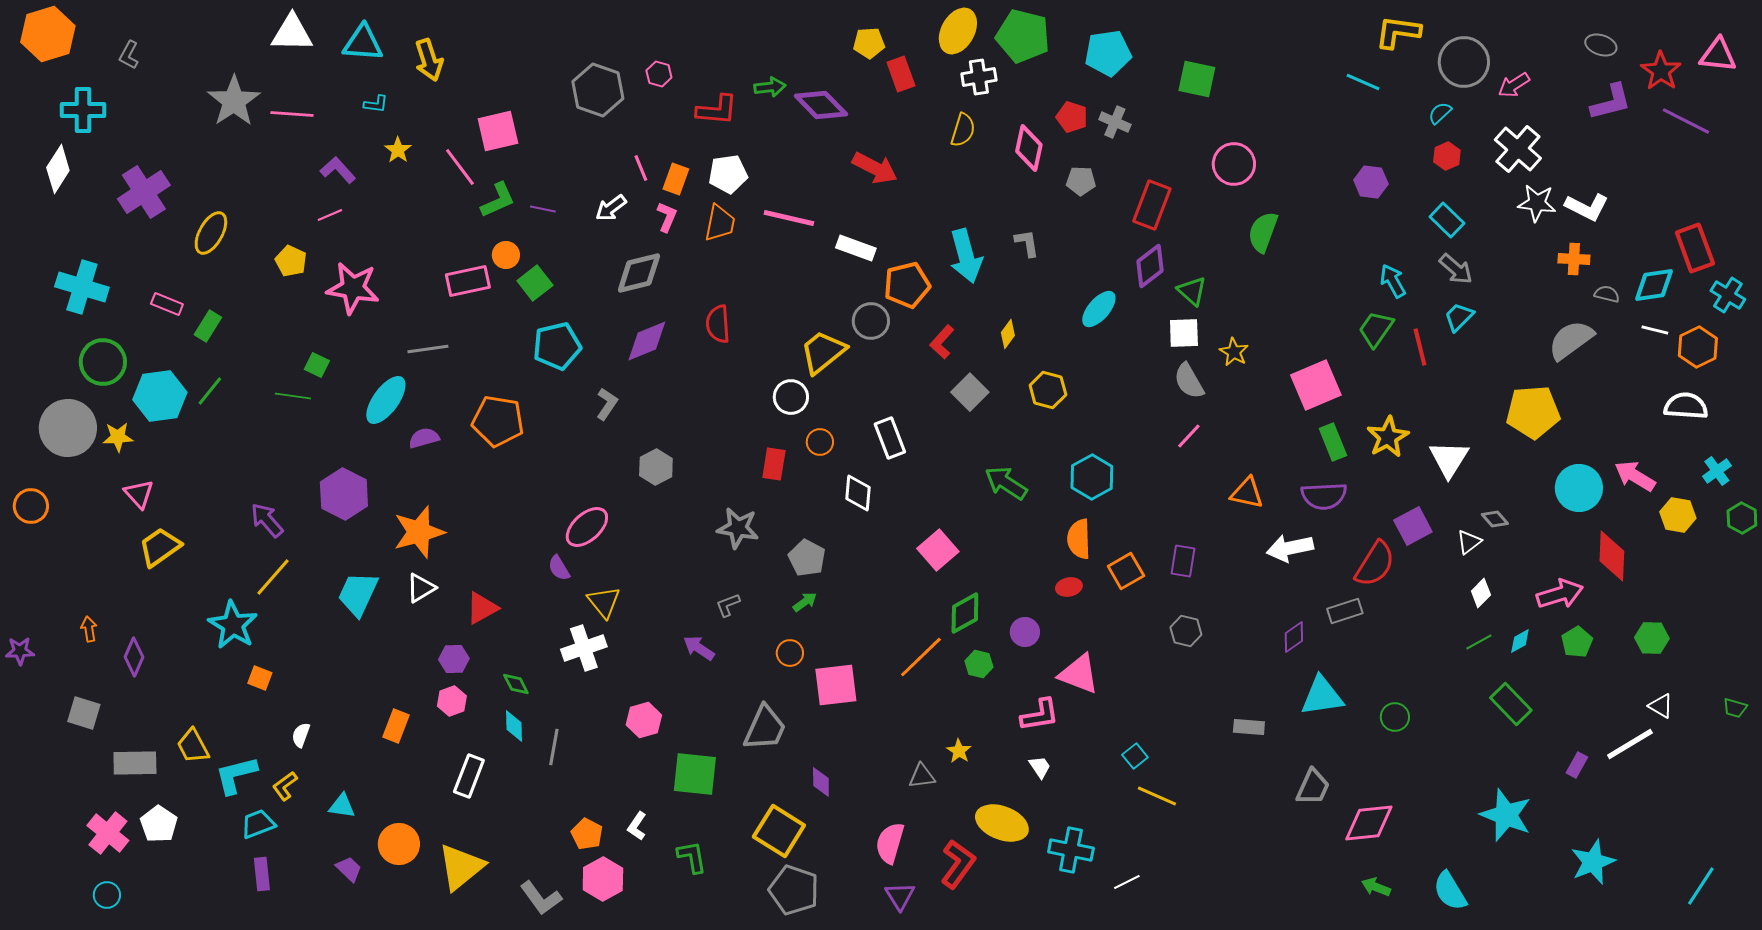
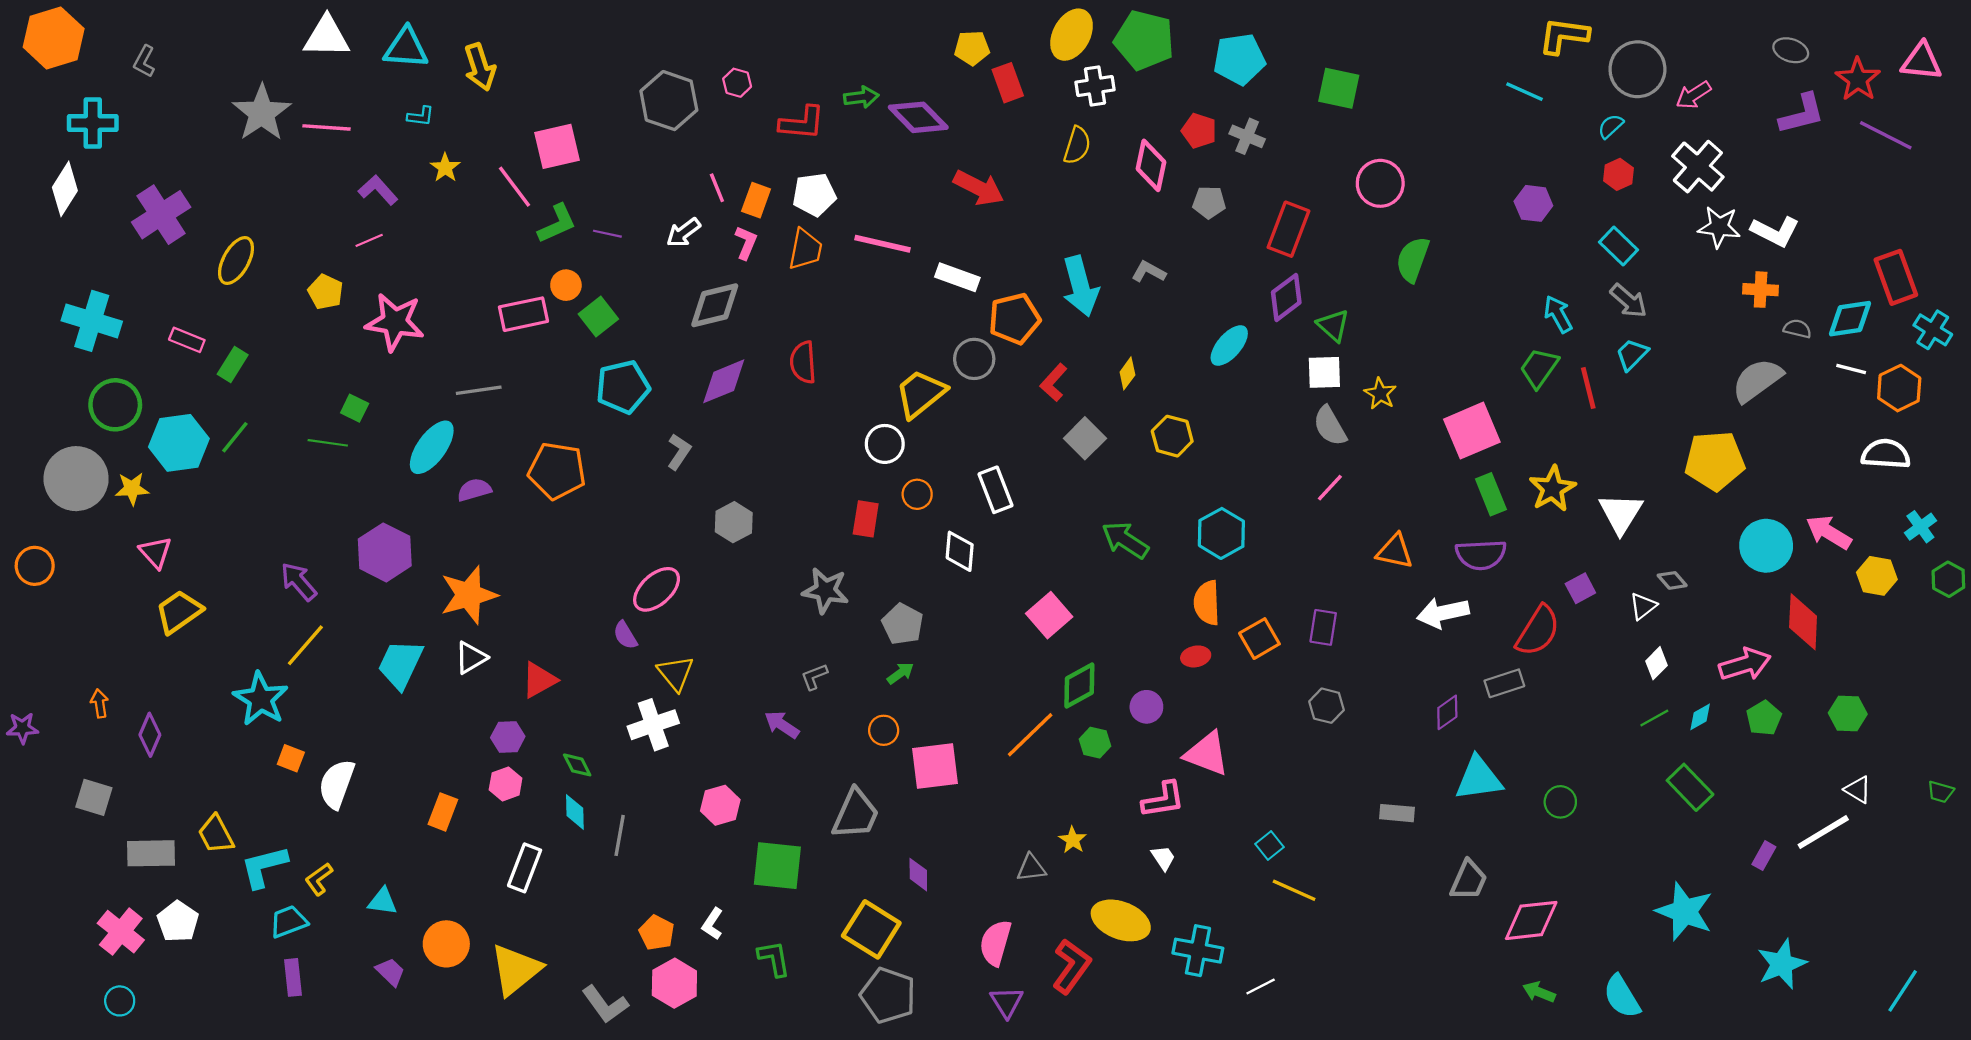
gray L-shape: (1027, 243) -> (1149, 272), turned -52
purple square: (1413, 526) -> (1580, 588), size x0.7
white semicircle: (301, 735) -> (337, 784), moved, size x1.8

